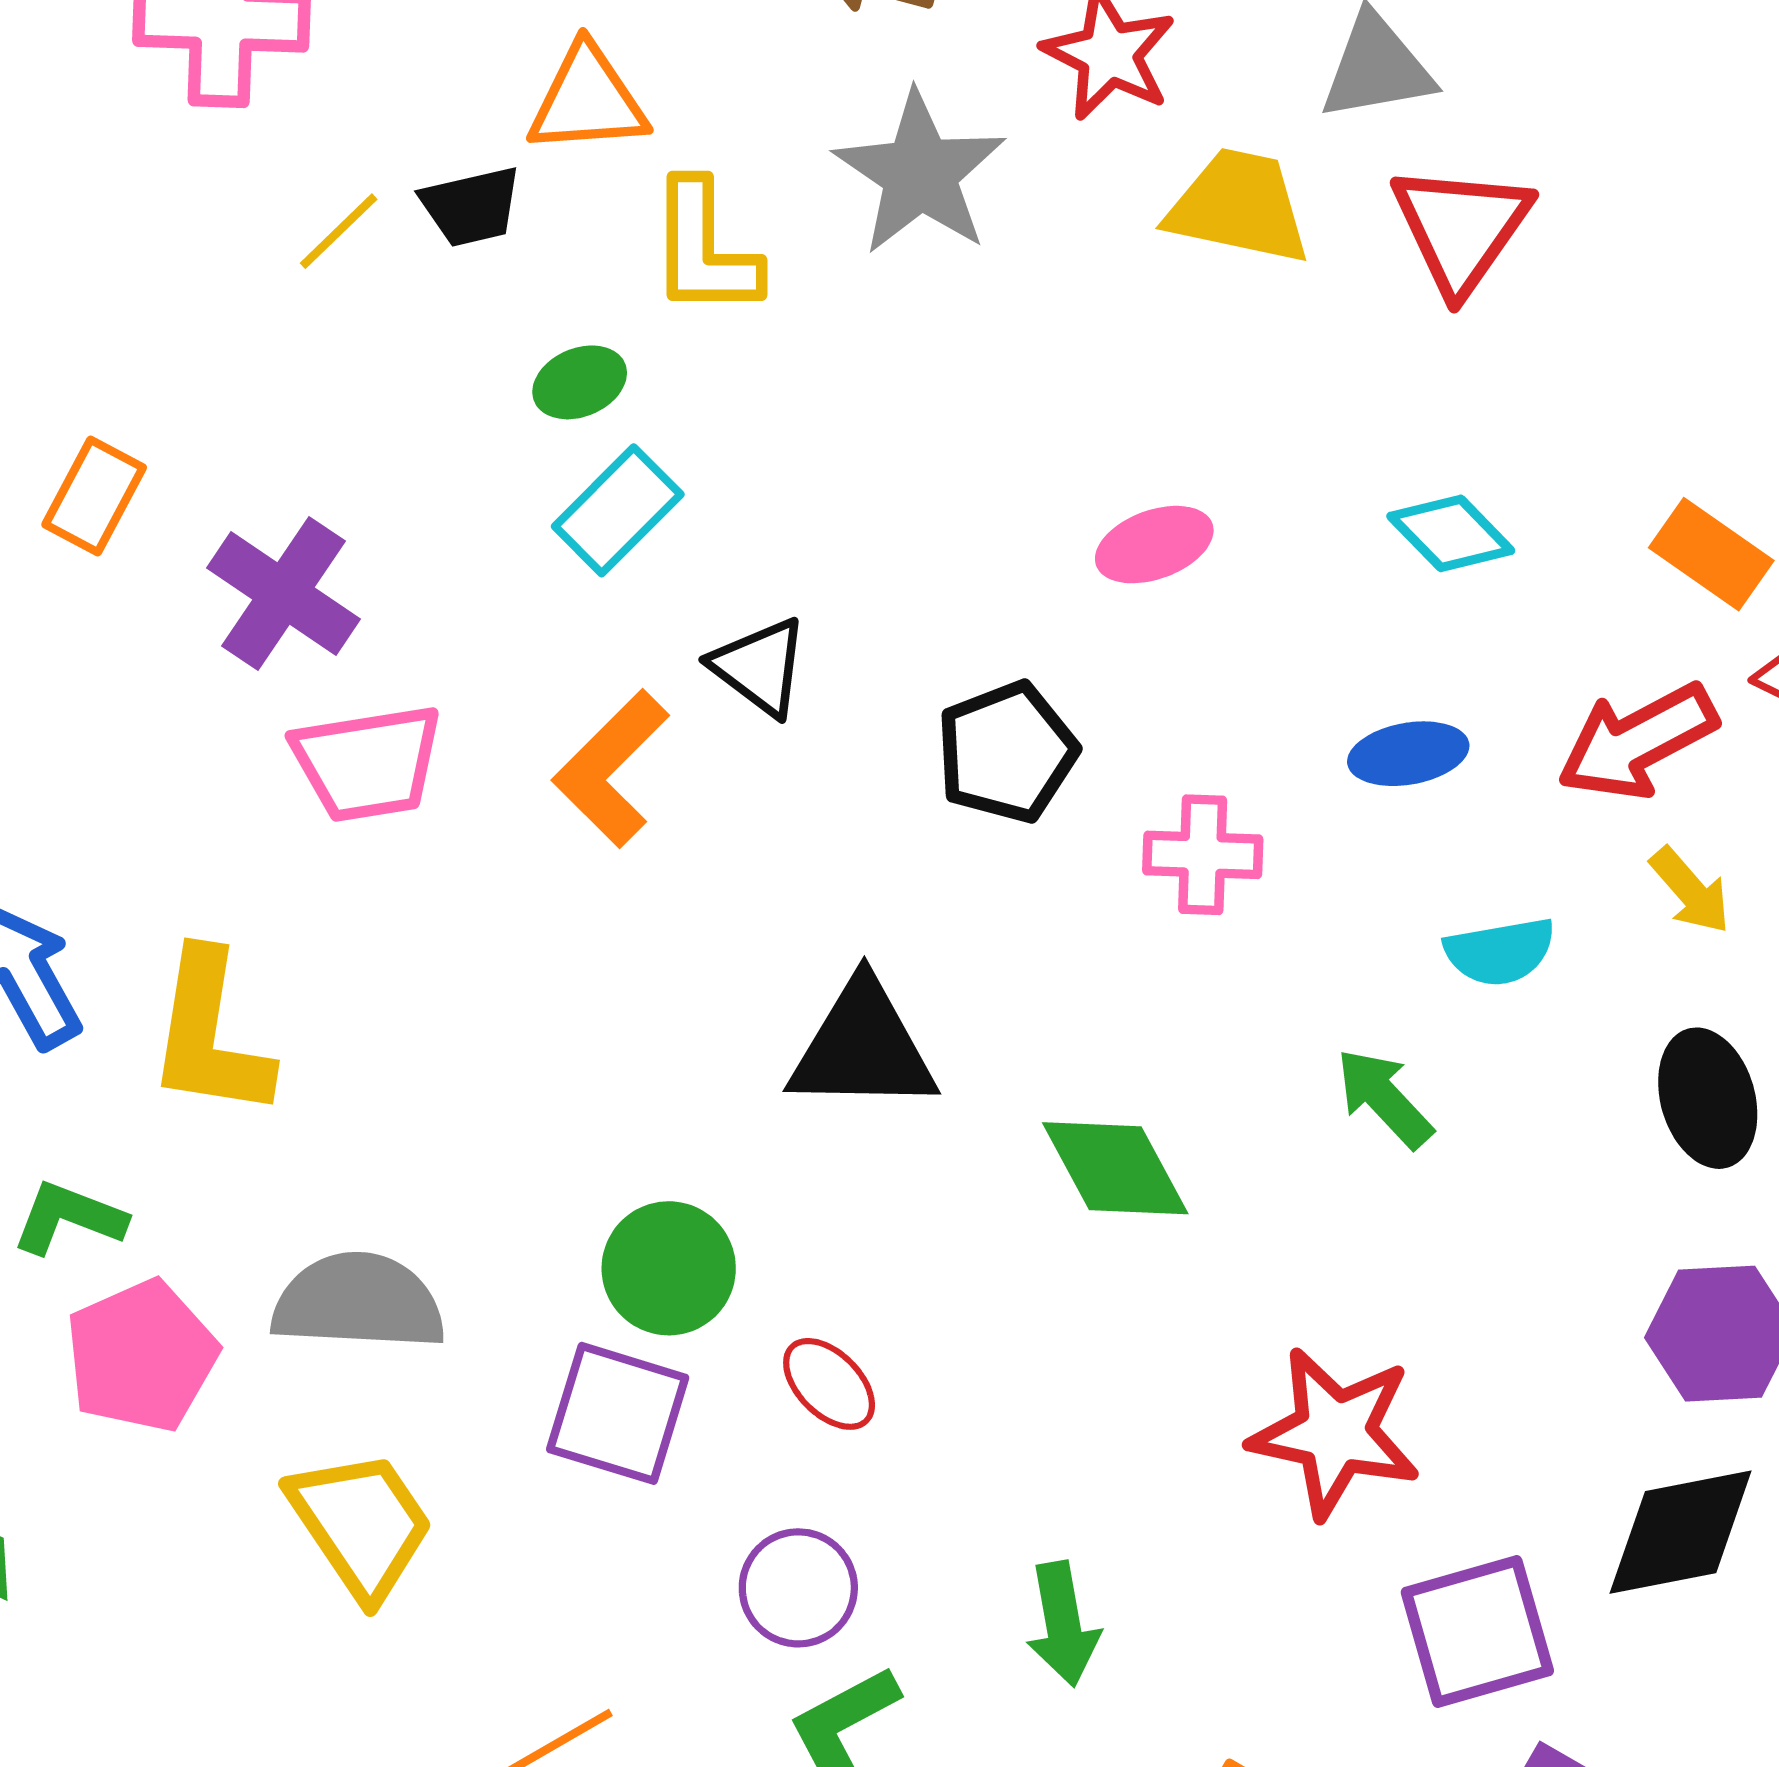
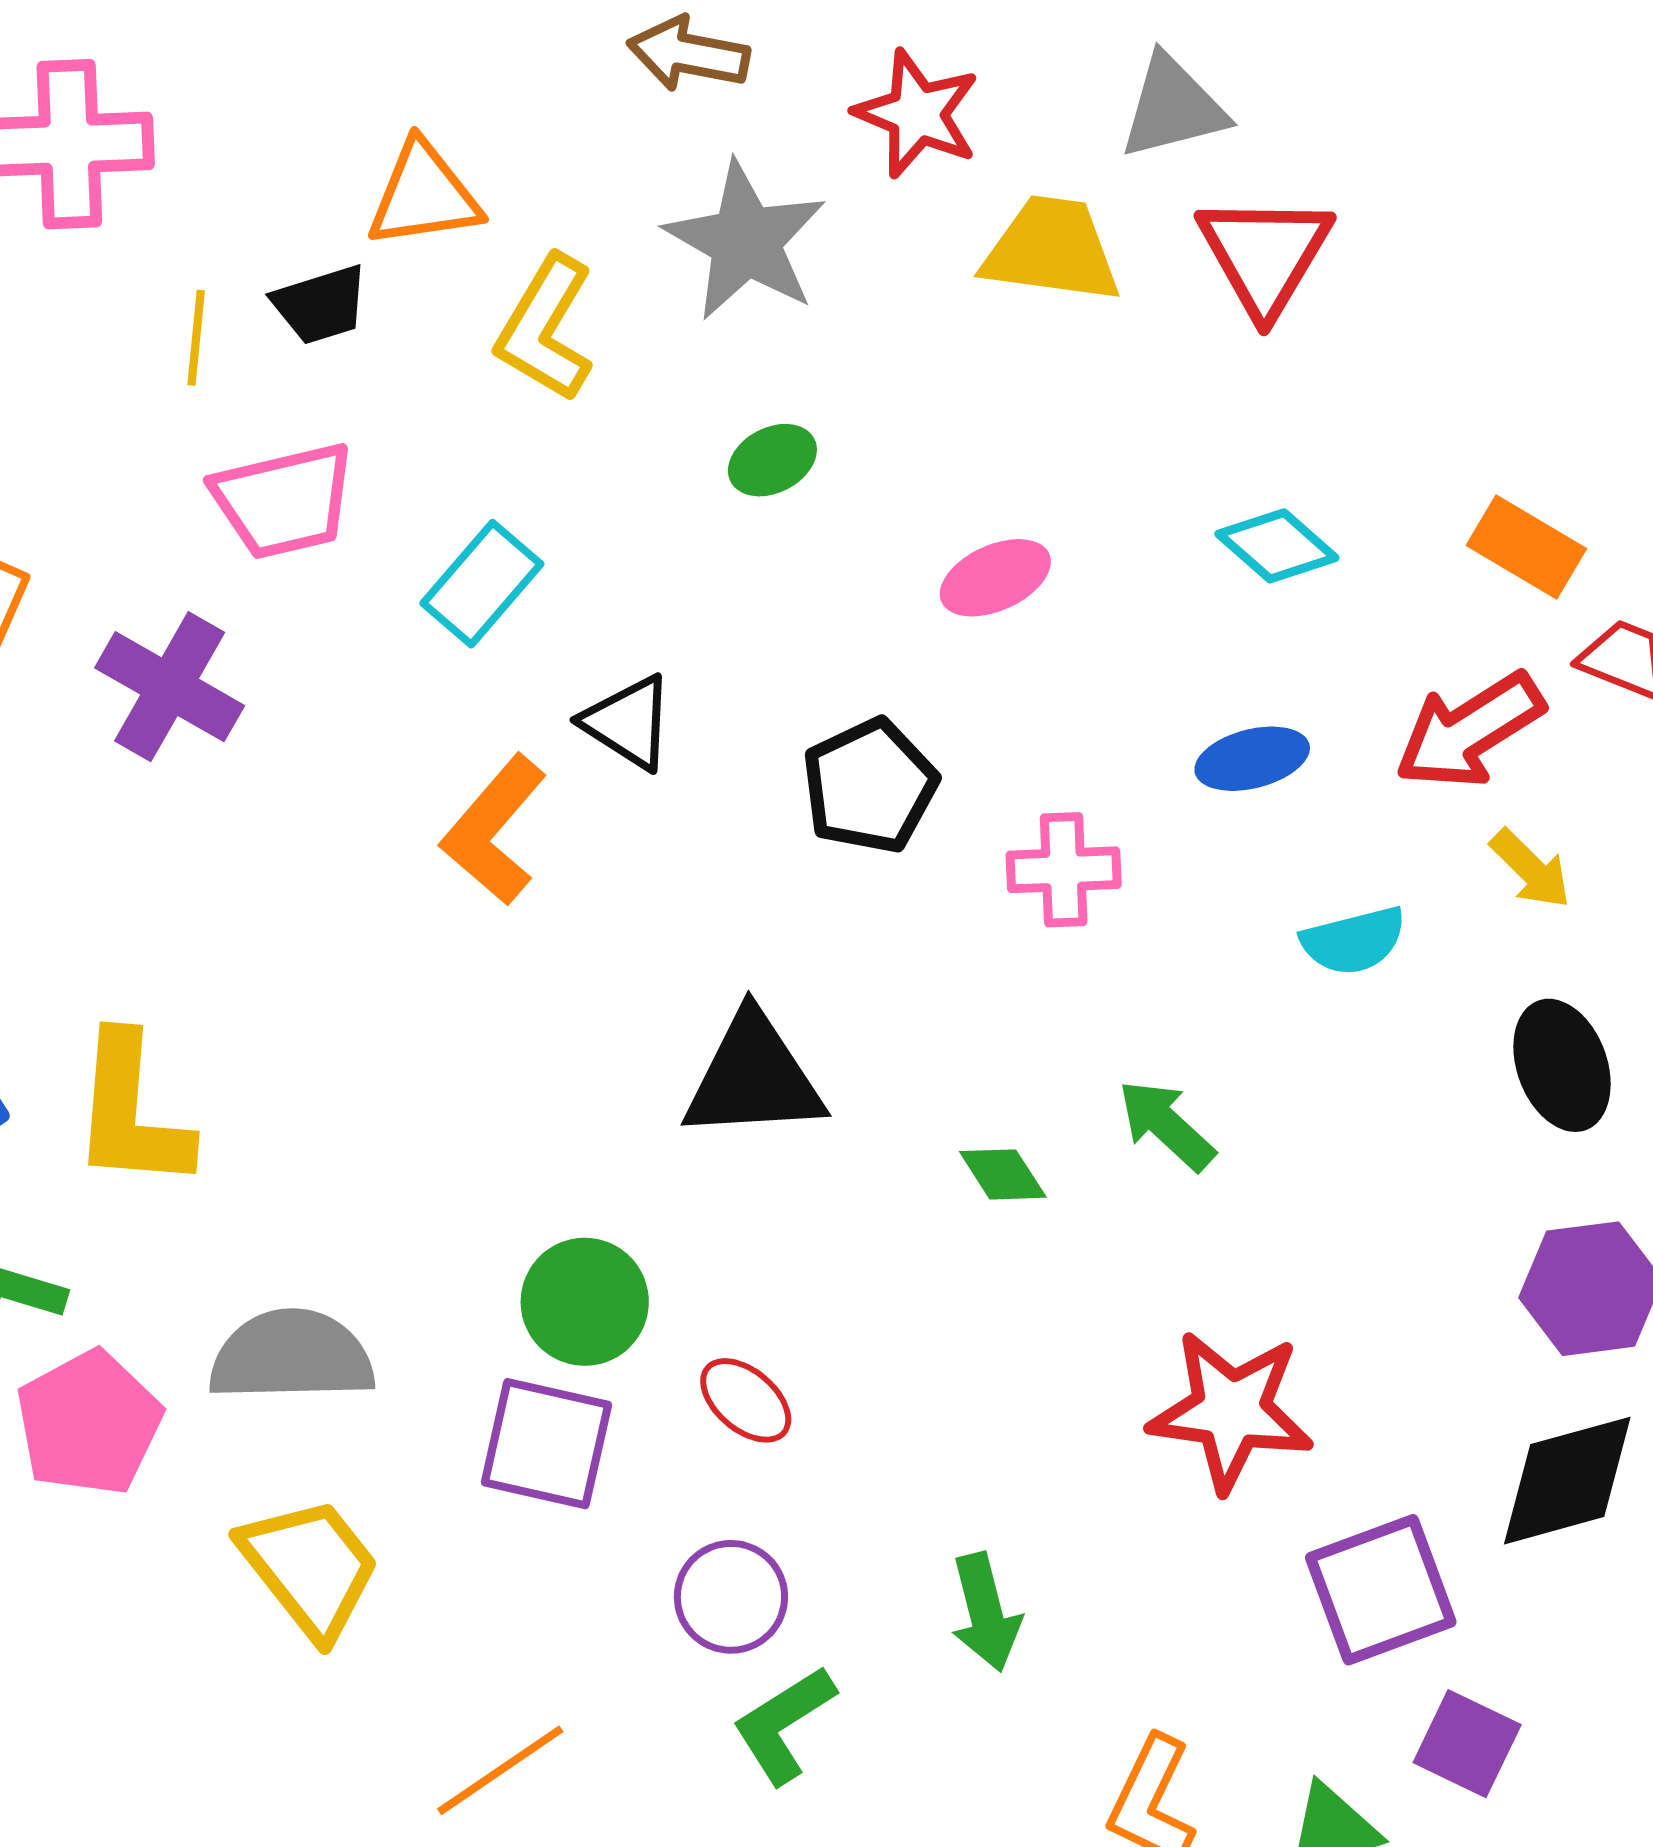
yellow line: (339, 231) -> (196, 338), turned -36
yellow L-shape: (704, 249) -> (545, 328), turned 35
green ellipse: (580, 382) -> (772, 460), moved
pink trapezoid: (368, 763) -> (284, 501), moved
green arrow: (1384, 1098) -> (1166, 1125), moved
green diamond: (1115, 1168) -> (1003, 1174), size x0.6

